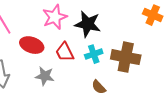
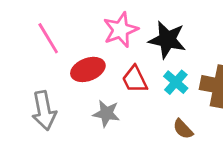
red ellipse: (32, 45) -> (88, 69), turned -40
cyan cross: (94, 54) -> (176, 82), turned -30

